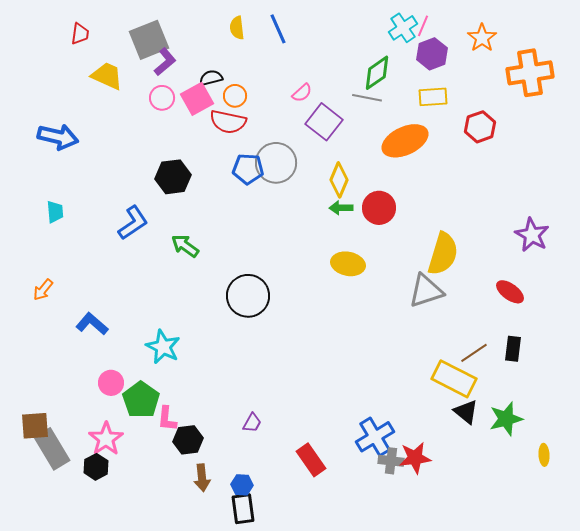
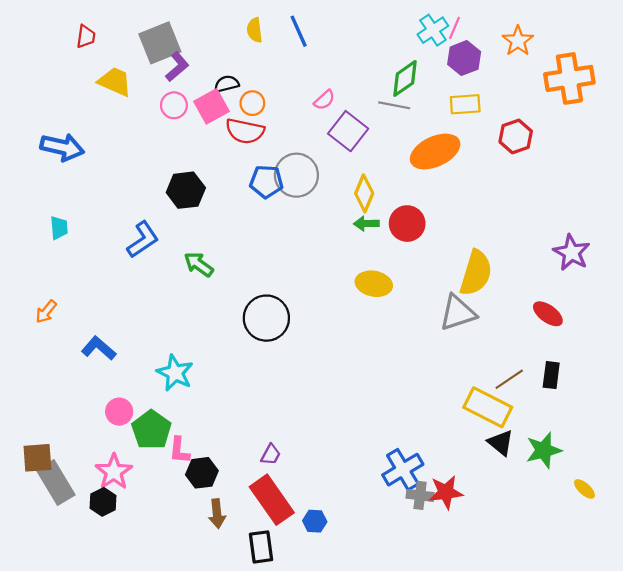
yellow ellipse: (544, 455) -> (584, 489), turned -45
red rectangle: (311, 460) -> (272, 500), moved, size x1.4
blue hexagon: (242, 485) -> (315, 521), moved

